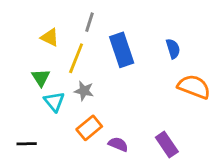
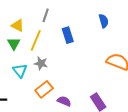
blue semicircle: (173, 49) -> (104, 21), moved
blue rectangle: (122, 50) -> (68, 35), size x0.7
green triangle: (41, 78) -> (14, 44), moved

